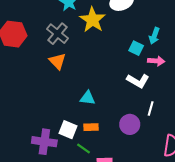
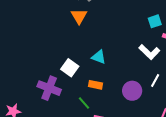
cyan square: (136, 48) -> (155, 21), turned 32
white square: (68, 130) -> (70, 68), moved

